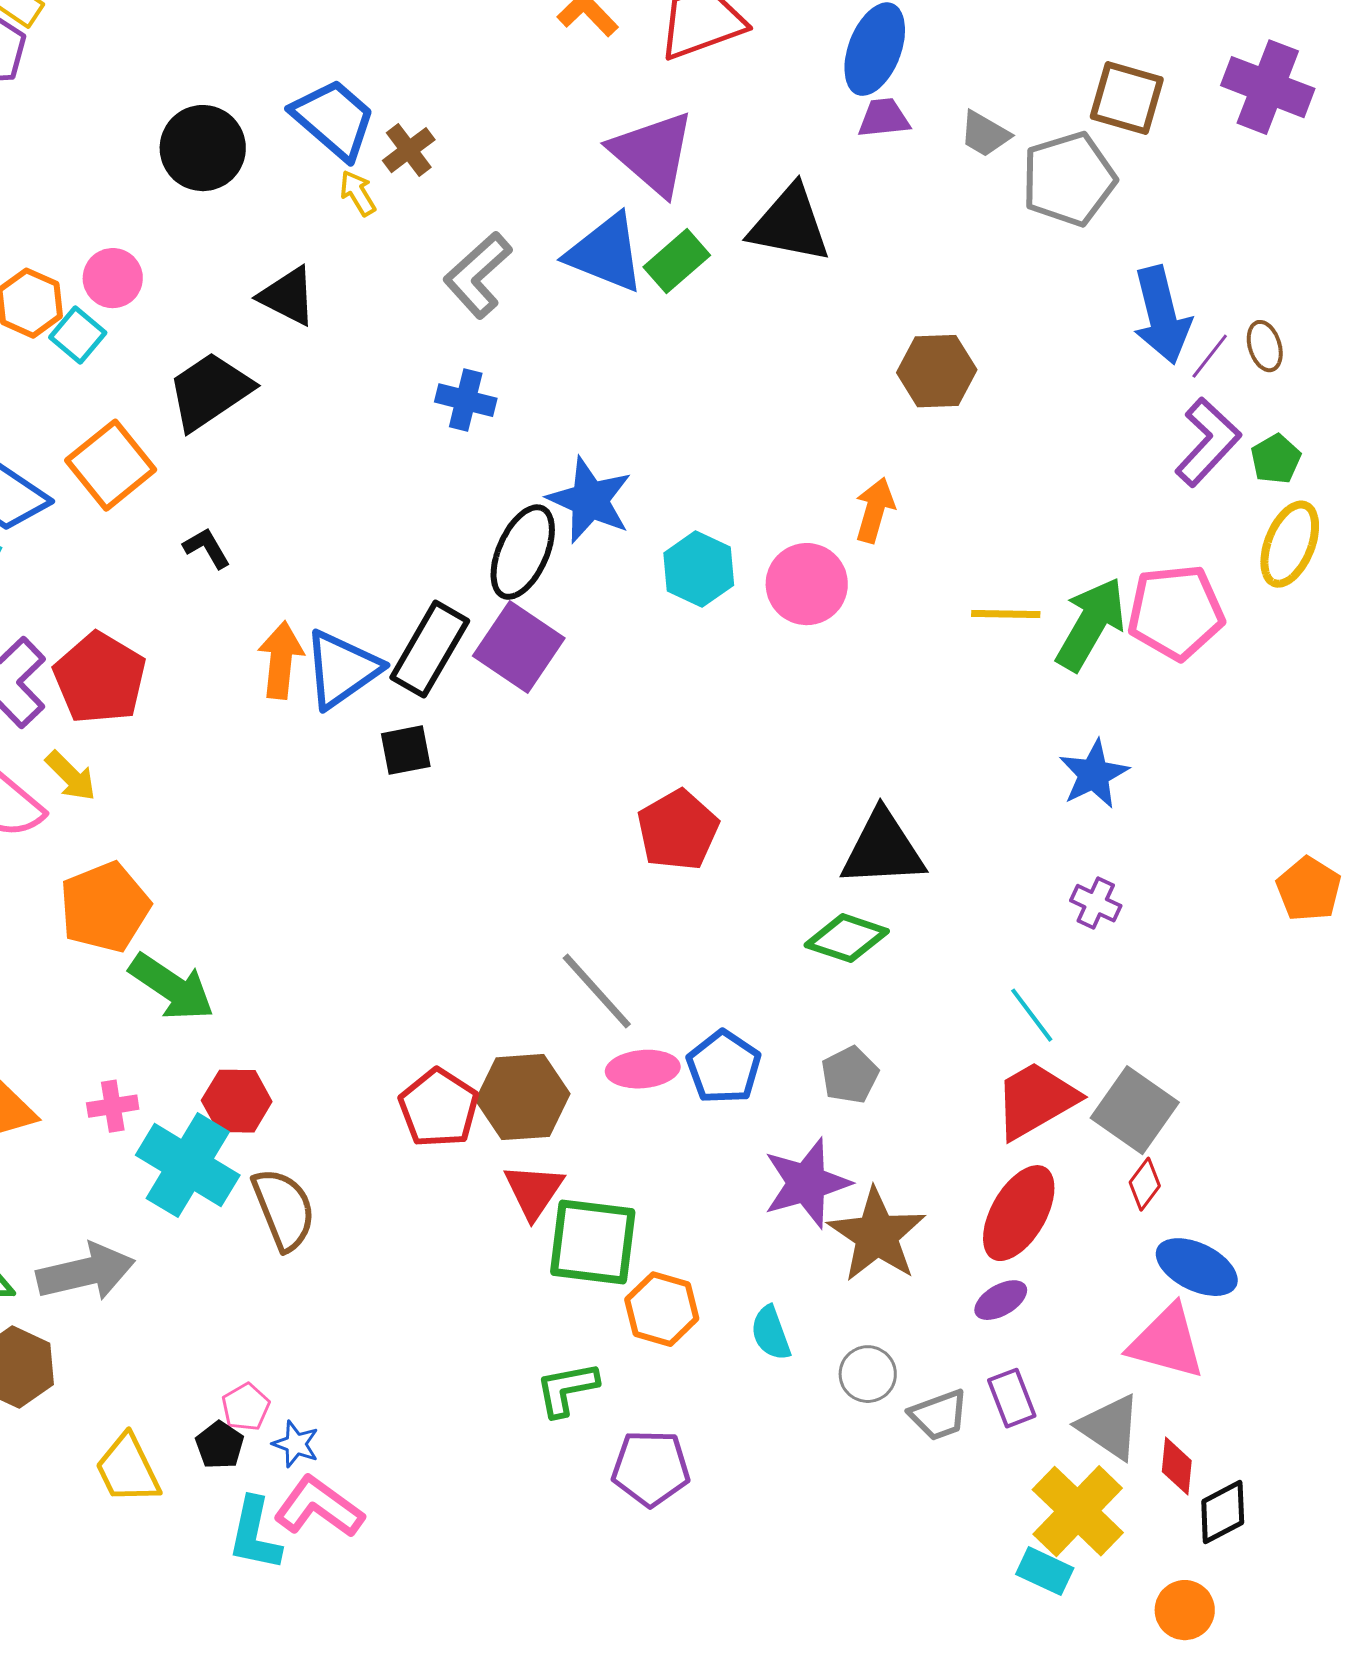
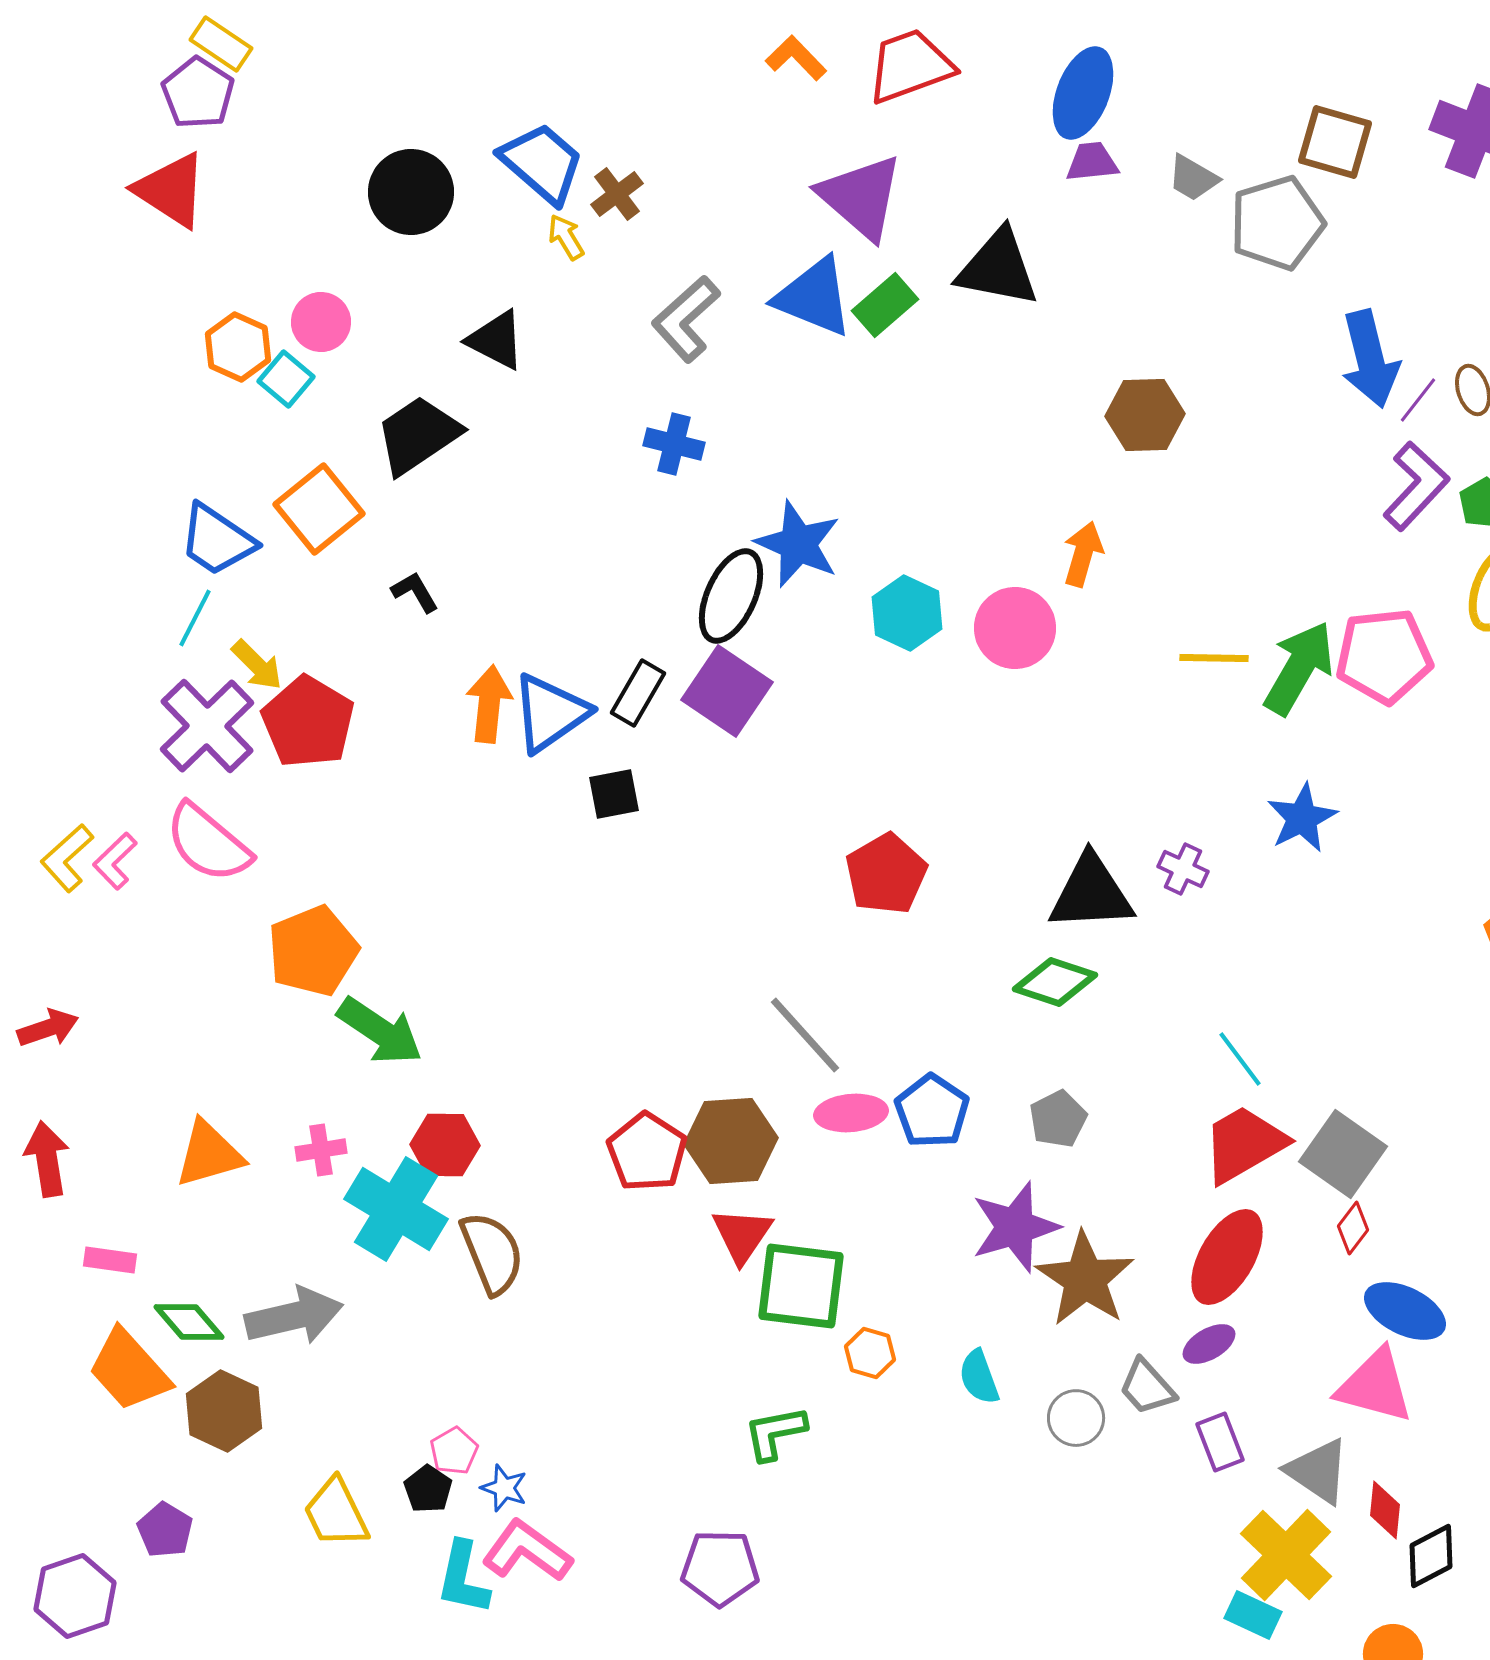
black rectangle: (430, 649) -> (638, 693), size x0.7
yellow arrow: (71, 776) -> (257, 665), moved
purple cross: (1096, 903) -> (1183, 869), moved
orange hexagon: (662, 1309) -> (870, 1353), size x0.7
gray trapezoid: (939, 1415) -> (1147, 1387), moved, turned 68
purple pentagon: (651, 1468) -> (720, 1568), moved

